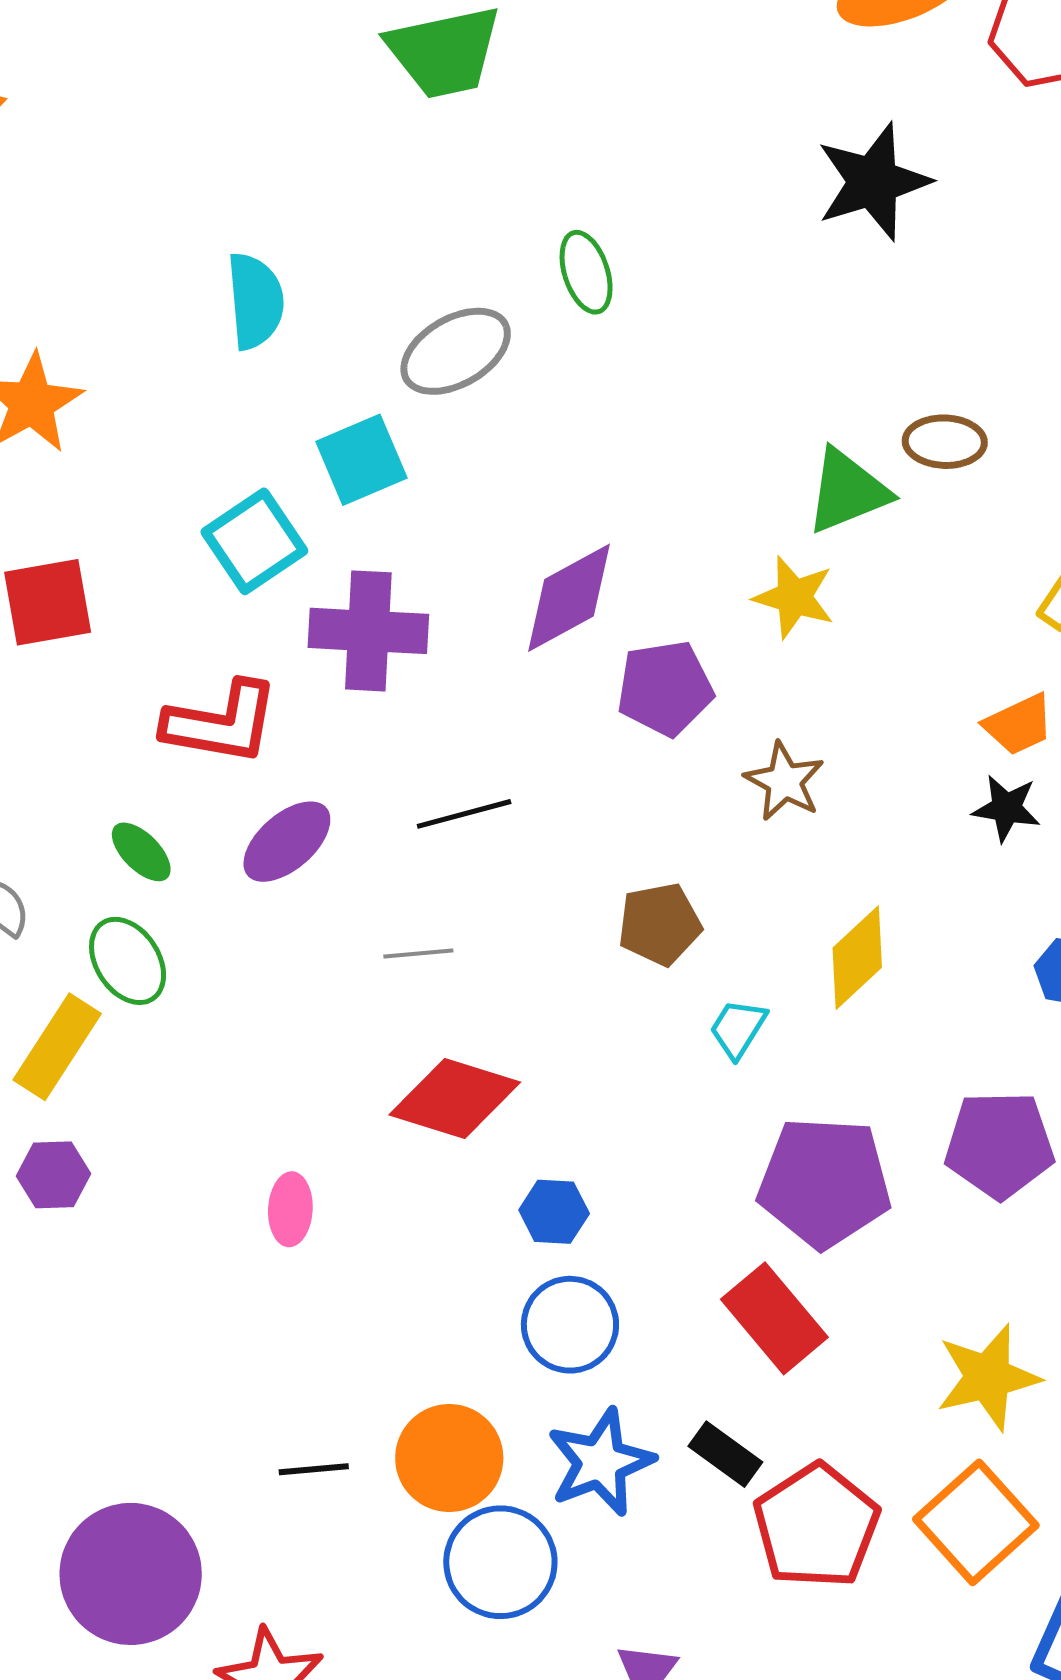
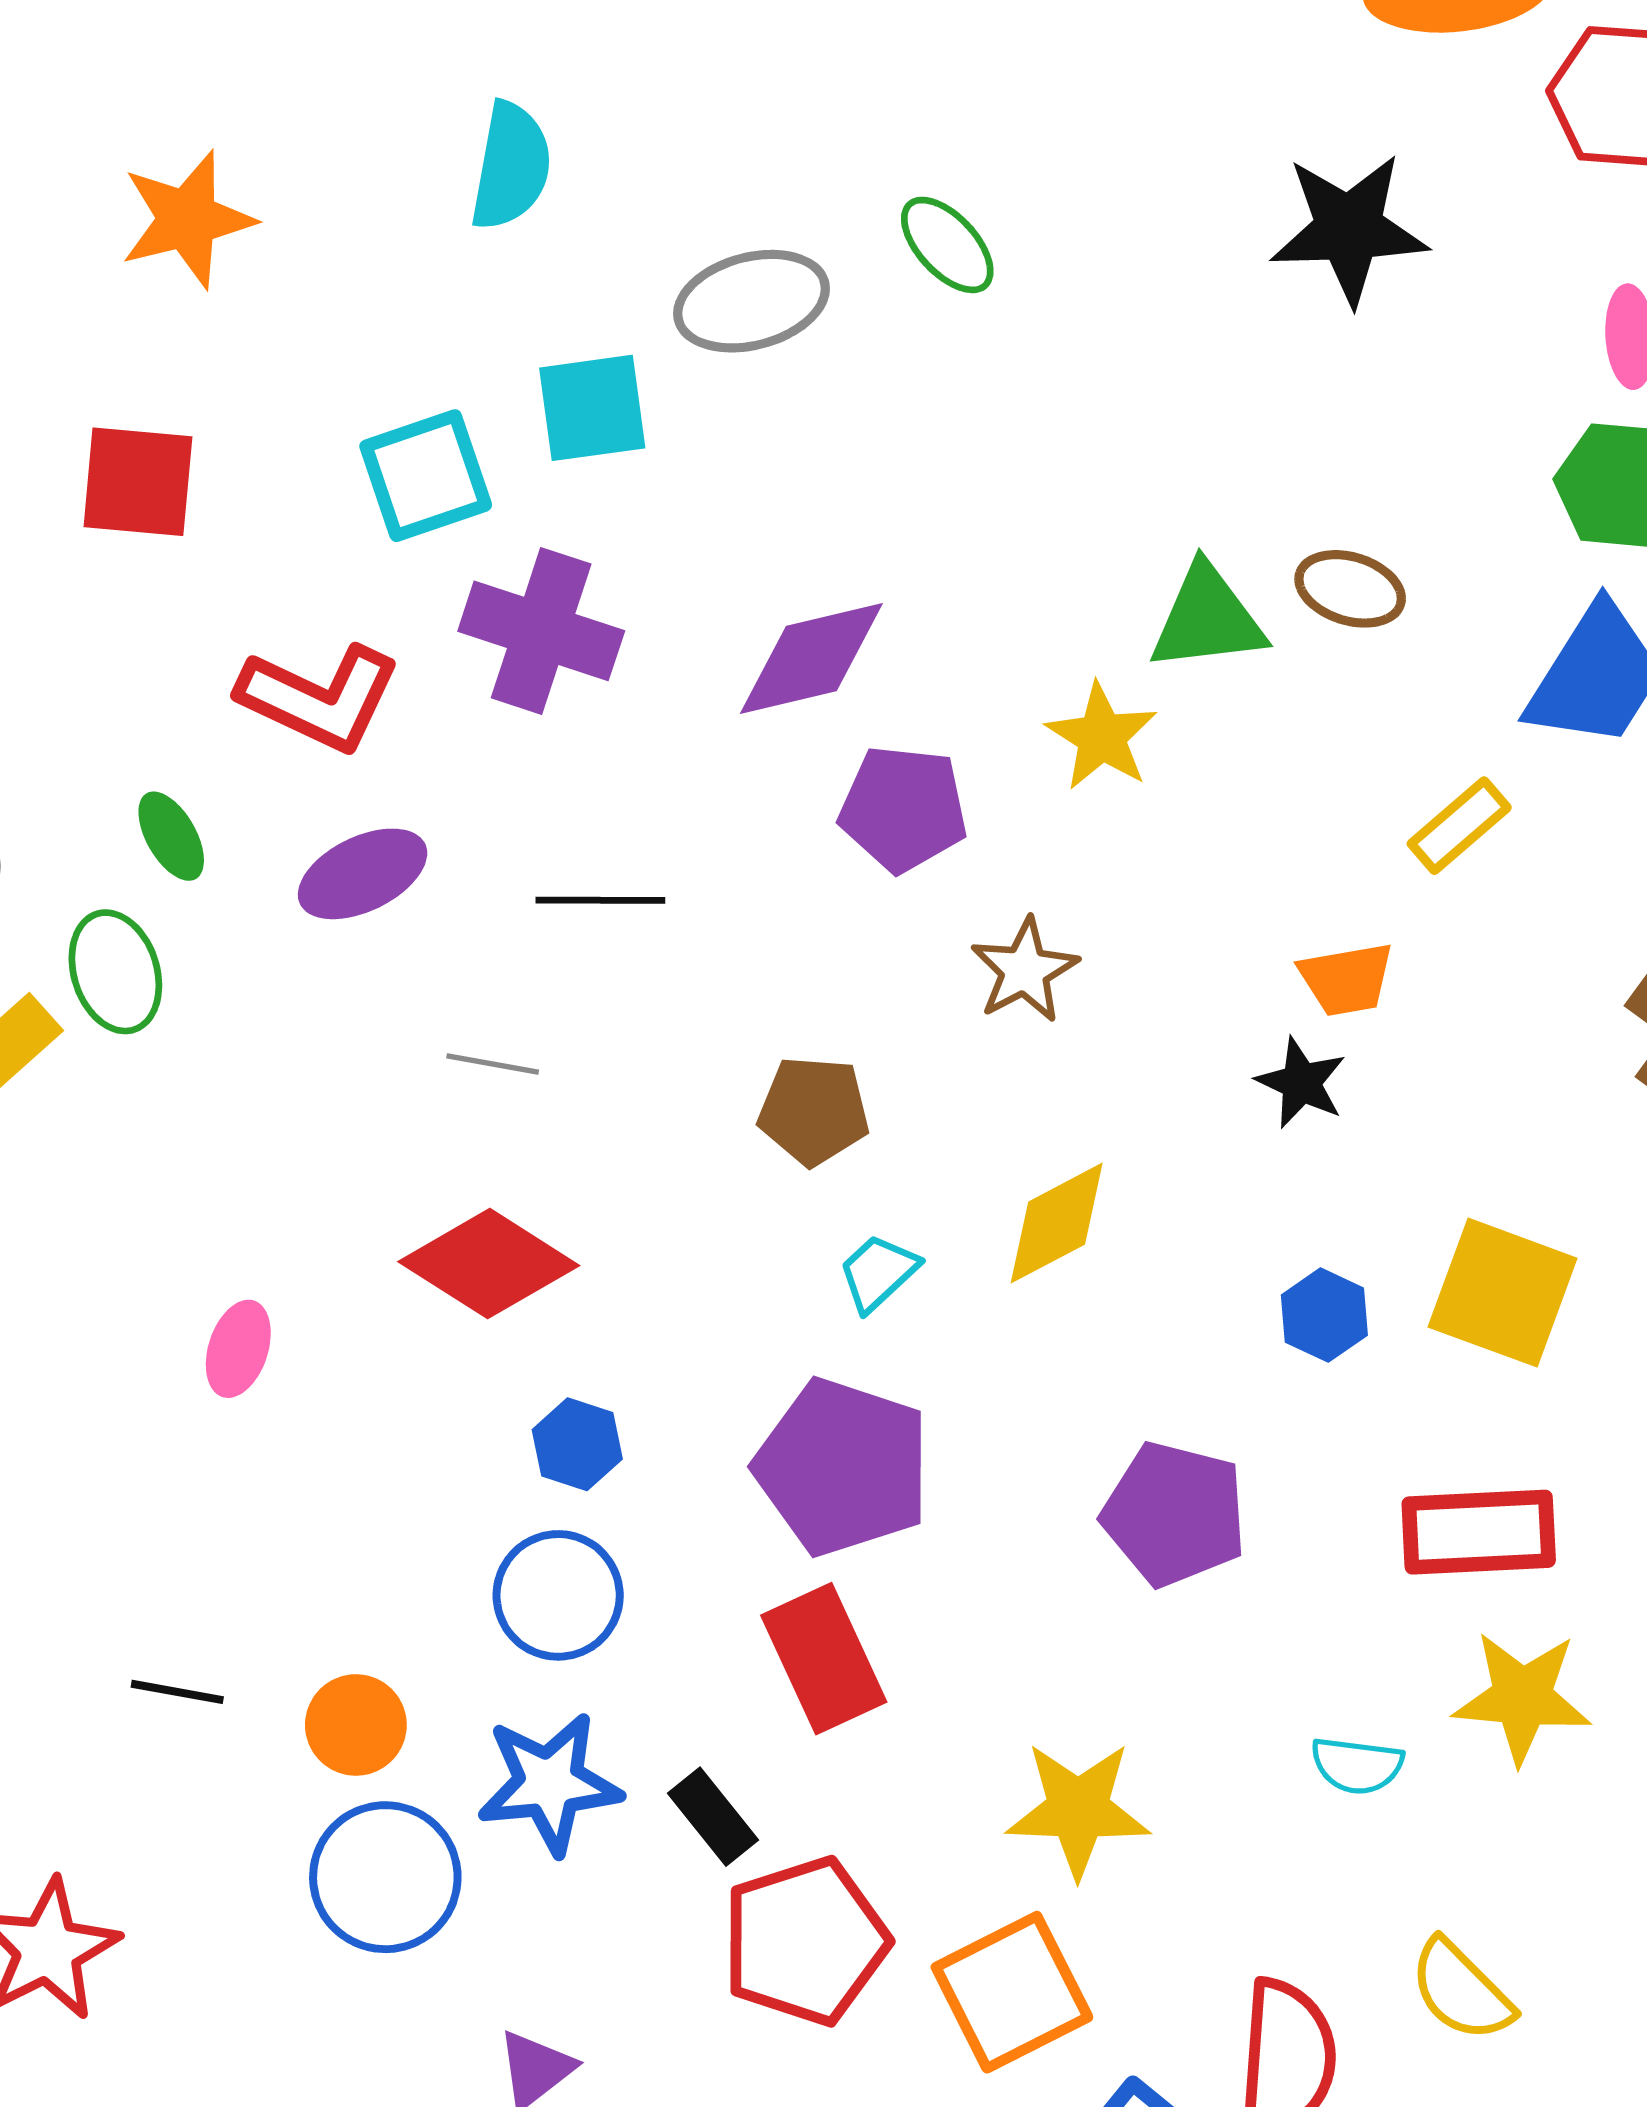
green ellipse: (586, 272) -> (947, 245), turned -40
purple pentagon: (824, 1182) -> (843, 1467), moved
orange circle: (449, 1458) -> (356, 1725), size x0.7

